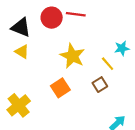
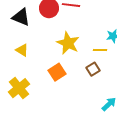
yellow triangle: (22, 52) -> (22, 50), moved
yellow line: (108, 64) -> (100, 50), turned -48

